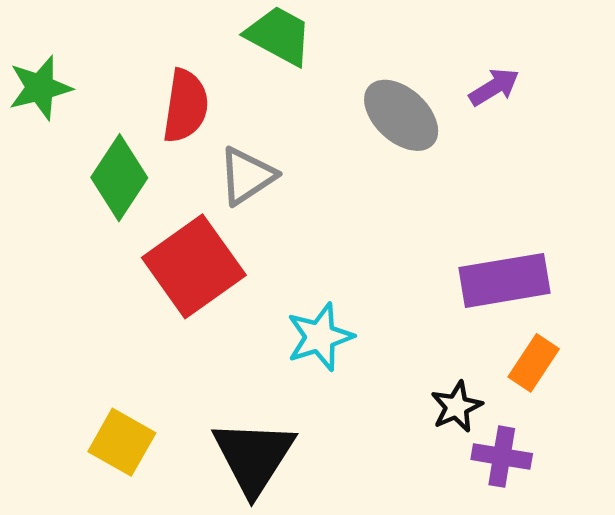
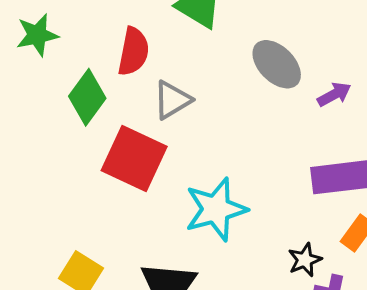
purple arrow: (494, 87) -> (334, 94), moved
red square: (194, 266) -> (134, 158), turned -32
cyan star: (320, 337) -> (216, 209), size x1.4

